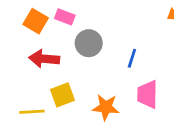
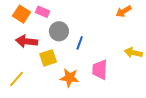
blue line: (132, 58) -> (80, 43), moved
yellow square: (62, 95) -> (48, 58), moved
yellow line: (32, 112) -> (16, 79), turned -48

